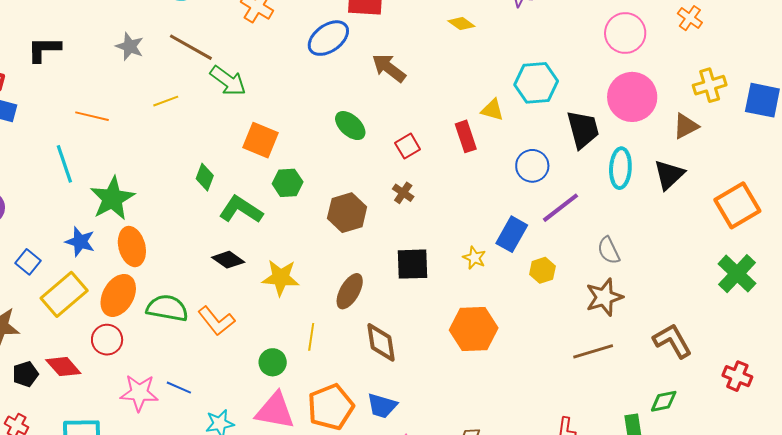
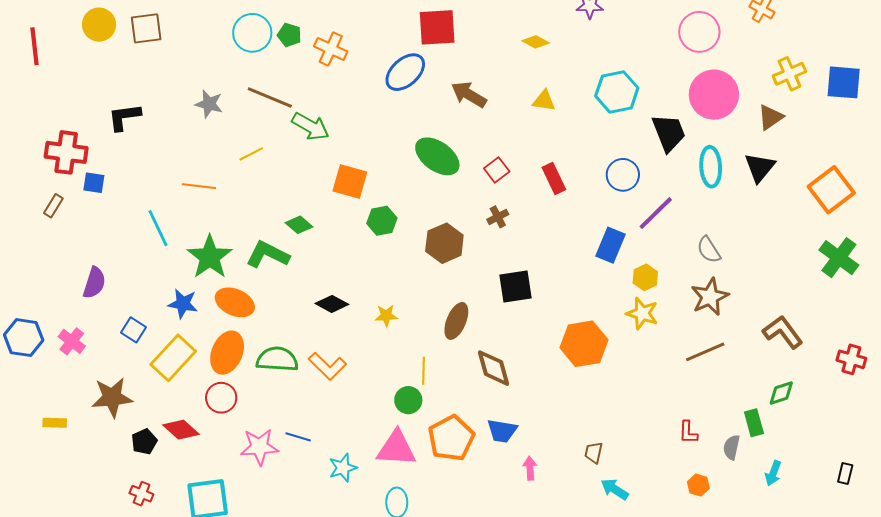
yellow triangle: (492, 110) -> (544, 101), moved
orange line: (92, 116) -> (199, 186), moved
green ellipse: (350, 126) -> (437, 156), size x1.4
red rectangle: (466, 136) -> (554, 179), moved
green diamond: (205, 177) -> (299, 225), turned -64
brown cross: (403, 193) -> (498, 217), turned 35
green L-shape: (241, 210) -> (268, 255), moved
orange ellipse: (132, 247) -> (235, 302), turned -45
yellow star: (474, 258) -> (642, 313), moved, size x1.4
yellow star: (281, 278) -> (386, 316), size x0.6
green circle: (273, 362) -> (408, 400), moved

